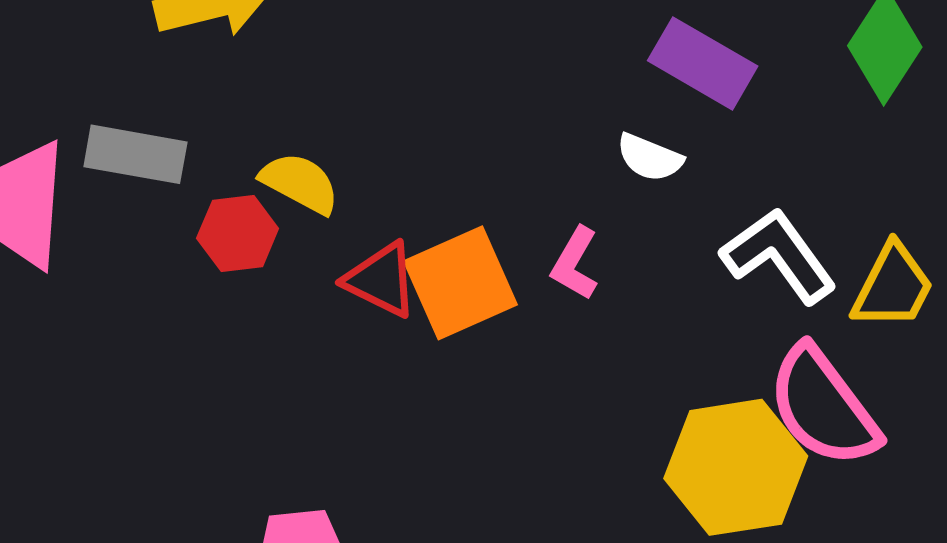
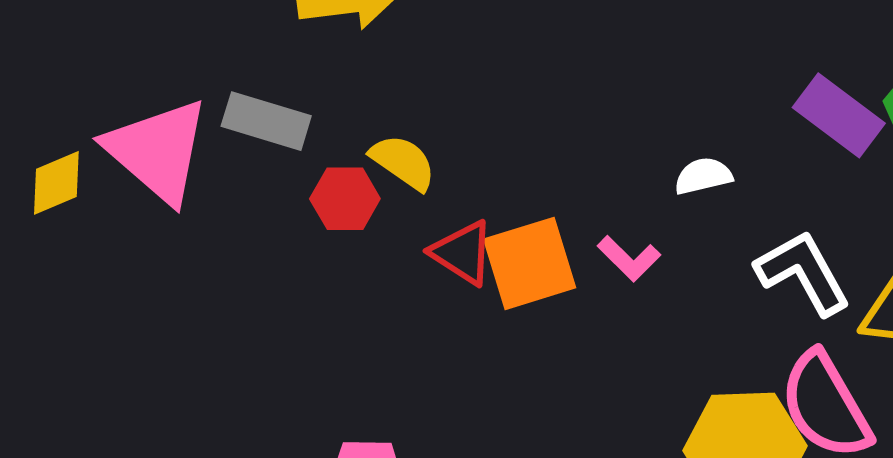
purple rectangle: (703, 63) -> (839, 115), moved
white semicircle: (650, 158) -> (703, 176), turned 138
pink L-shape: (575, 263) -> (629, 258), turned -82

